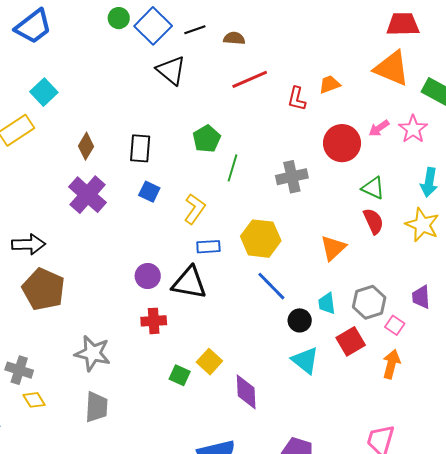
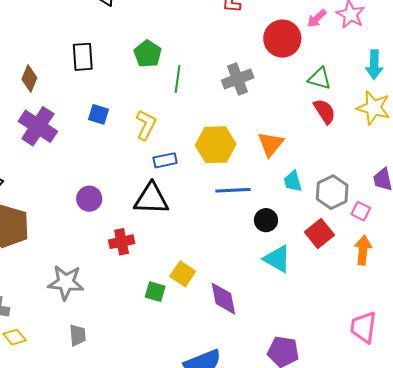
black rectangle: (140, 148) -> (83, 57), moved
orange triangle: (333, 248) -> (271, 144), moved
purple circle: (148, 276) -> (89, 199), moved
blue line: (271, 286) -> (233, 190), turned -40
cyan trapezoid: (327, 303) -> (293, 181), moved
gray trapezoid: (97, 407) -> (78, 335), size x0.7

